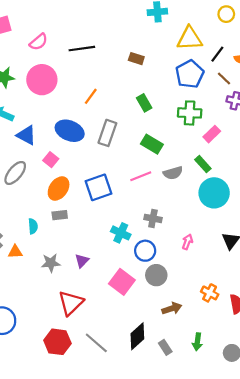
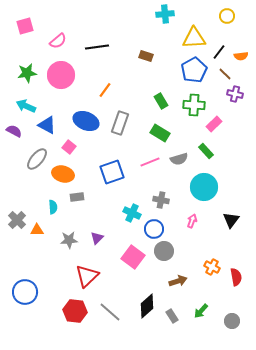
green rectangle: (144, 103) -> (161, 101), moved
orange ellipse: (59, 189) -> (63, 174), moved, turned 70
cyan circle: (214, 193) -> (204, 187), moved
green arrow: (197, 342) -> (201, 311), turned 35

